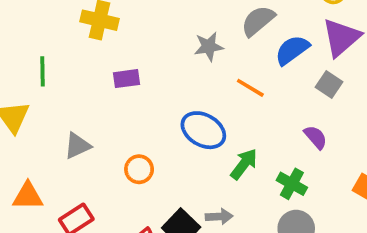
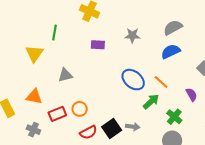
gray star: (209, 46) -> (132, 35), moved
blue semicircle: (292, 50) -> (171, 51), moved
orange line: (250, 88) -> (161, 82), moved
orange circle: (139, 169) -> (80, 109), moved

